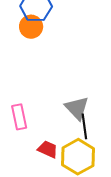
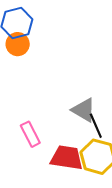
red trapezoid: (48, 149) -> (67, 158), size x1.6

